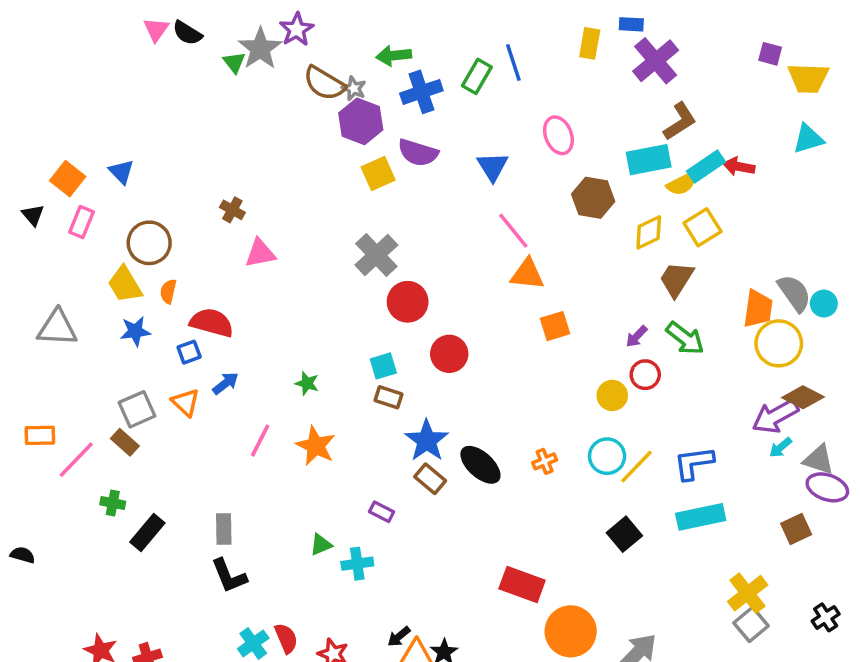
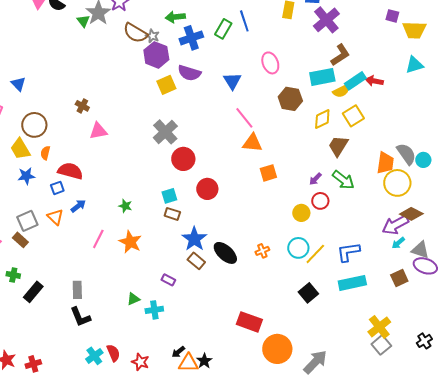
brown square: (796, 529) -> (399, 278), moved

